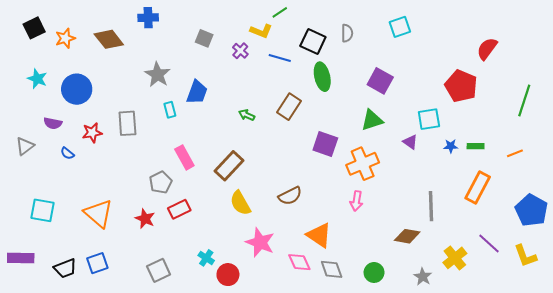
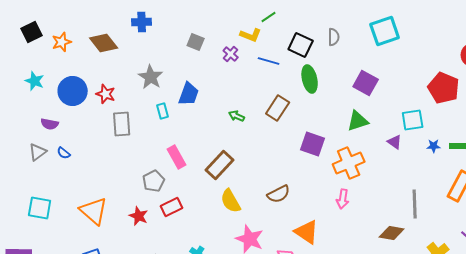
cyan square: (400, 27) -> (385, 31), size x1.4
red star: (92, 133) -> (106, 94), moved, turned 30
gray triangle: (25, 146) -> (38, 152), moved

